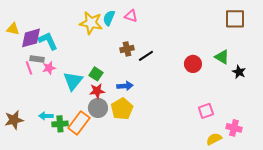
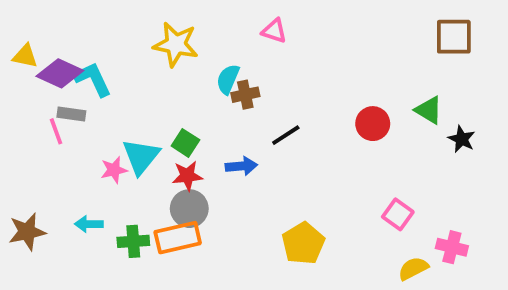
pink triangle: (131, 16) -> (274, 31), moved
cyan semicircle: (109, 18) -> (228, 79), moved
purple diamond: (31, 38) -> (60, 73), turned 40
black line: (146, 56) -> (286, 135), moved
pink star: (49, 68) -> (114, 170), moved
yellow pentagon: (122, 109) -> (303, 243), moved
pink square: (206, 111) -> (398, 214), turned -35
orange rectangle: (79, 123) -> (178, 238), moved, turned 40
green cross: (60, 124) -> (133, 241), moved

